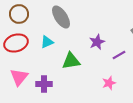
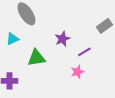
pink star: (109, 83) -> (77, 72), moved

